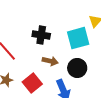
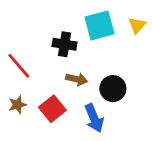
cyan square: (78, 38) -> (99, 25), moved

